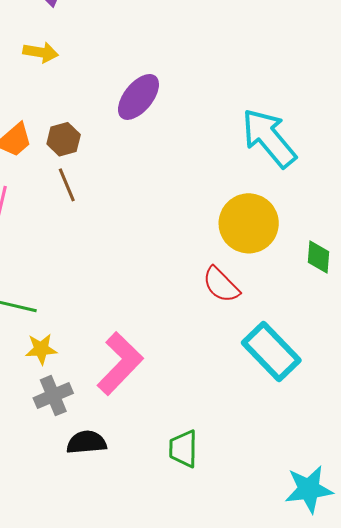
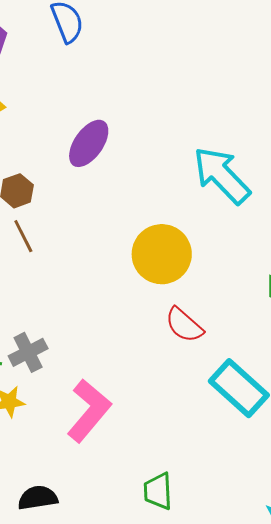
yellow circle: (249, 223) -> (162, 254), moved
gray cross: (53, 396) -> (28, 352), moved
black semicircle: (86, 442) -> (38, 498), moved

